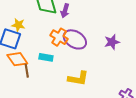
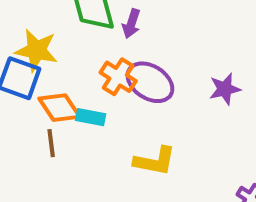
yellow star: (18, 25) -> (36, 50), size x1.5
orange diamond: (17, 59) -> (59, 108), moved

